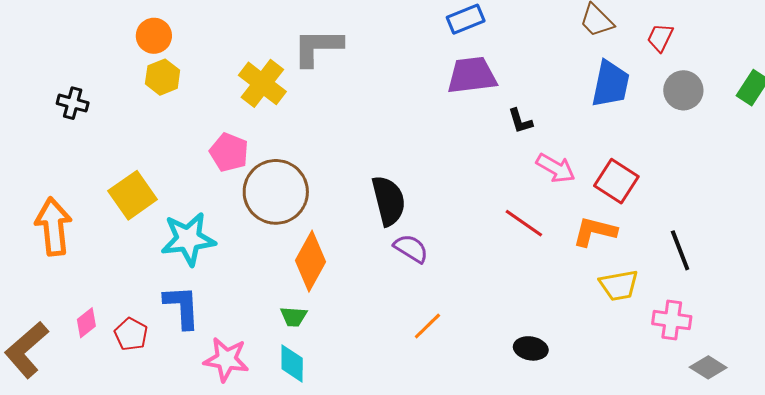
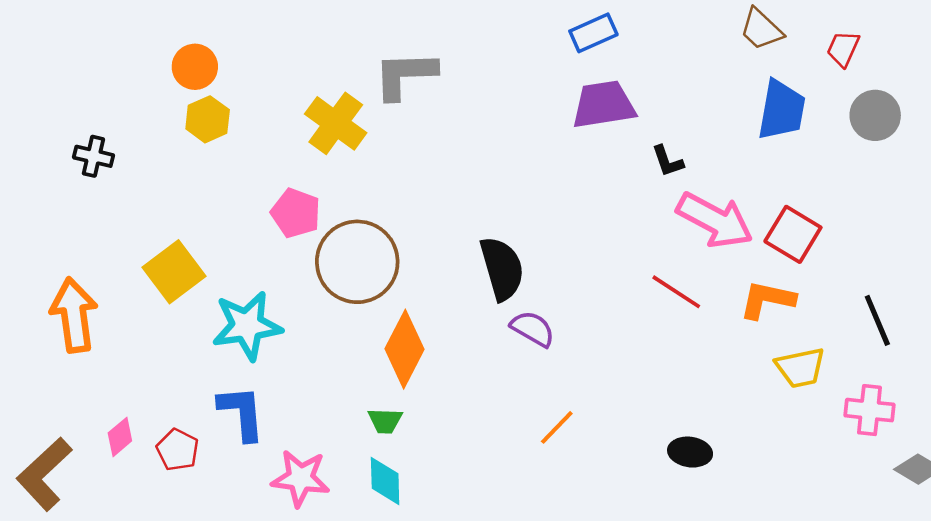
pink arrow: (556, 168) -> (715, 220), size x1.5

